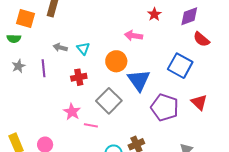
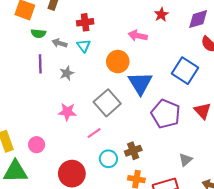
green semicircle: (14, 39) -> (38, 33), moved
gray star: (19, 66) -> (67, 73), moved
red cross: (79, 77) -> (85, 22), moved
pink star: (72, 112) -> (67, 112), turned -30
pink line: (91, 125) -> (94, 133), moved, turned -48

